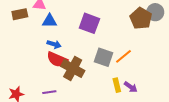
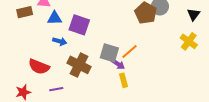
purple square: (89, 23) -> (79, 25), moved
red semicircle: (57, 59) -> (39, 67), moved
purple arrow: (131, 87) -> (118, 64), moved

